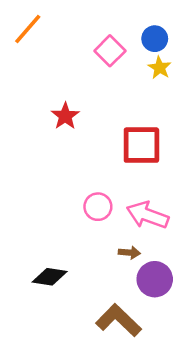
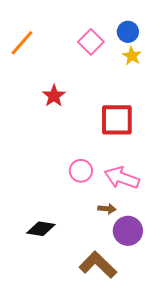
orange line: (28, 29) -> (22, 43), moved

